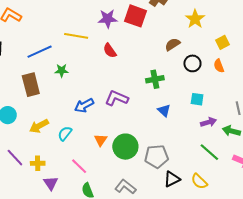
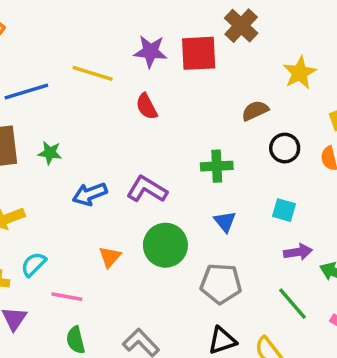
red square: (135, 16) -> (199, 53), turned -30
green star: (62, 71) -> (50, 153), moved
cyan semicircle: (65, 133) -> (34, 264), moved
green circle: (125, 147) -> (165, 245), moved
gray pentagon: (157, 156) -> (221, 284), moved
pink line: (79, 166) -> (67, 297), turned -42

